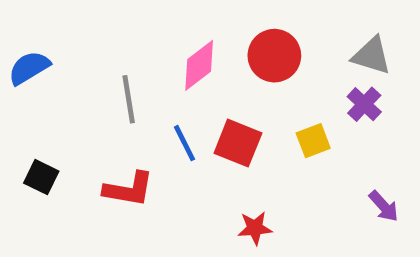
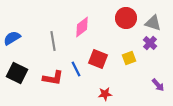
red circle: (274, 56) -> (126, 18), moved
blue semicircle: (29, 68) -> (12, 38), moved
blue line: (184, 143) -> (76, 69), moved
black square: (41, 177) -> (17, 73), size x1.5

